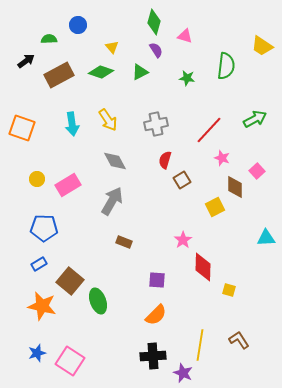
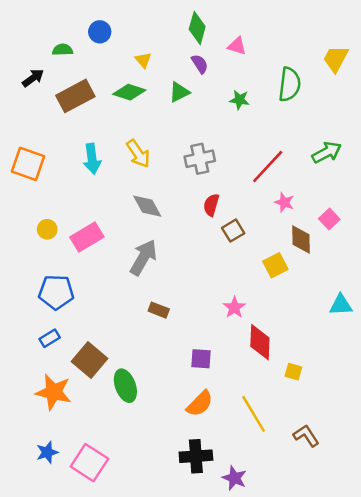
yellow trapezoid: (262, 46) -> (336, 59), turned 85
yellow line: (200, 345) -> (254, 414), moved, turned -40

